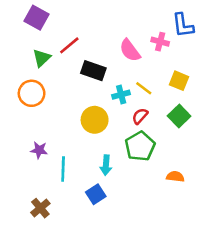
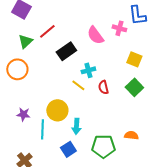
black rectangle: (93, 71) -> (66, 51), turned -54
yellow line: (144, 88) -> (78, 85), moved
red semicircle: (140, 116) -> (103, 87), turned -56
yellow circle: (95, 120) -> (57, 110), moved
green pentagon: (140, 146) -> (103, 146), moved, turned 30

